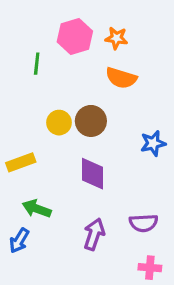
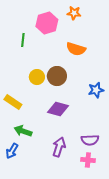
orange star: (116, 38) -> (74, 13), moved
yellow rectangle: (21, 162) -> (13, 102), turned 54
purple diamond: (92, 174) -> (58, 109), turned -75
pink cross: (150, 268) -> (88, 160), moved

